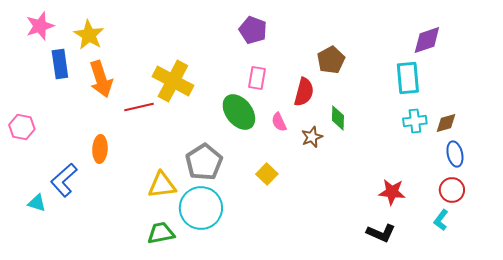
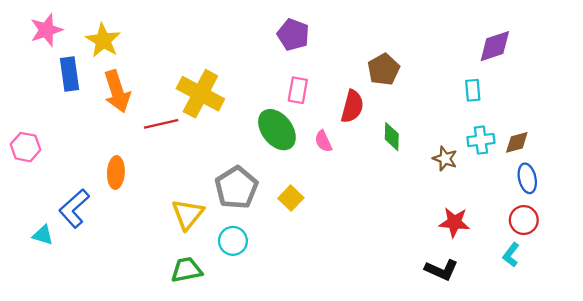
cyan rectangle: (408, 78) -> (473, 90), size x0.6
brown star: (312, 137) -> (445, 159), moved, turned -30
yellow square: (267, 174) -> (291, 198), moved
yellow triangle: (162, 185) -> (188, 214), turned -44
cyan circle: (201, 208) -> (233, 241), size x0.6

